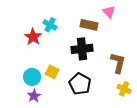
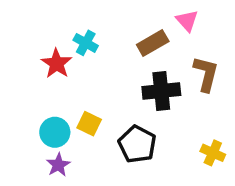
brown rectangle: (89, 25) -> (153, 43), turned -42
black cross: (82, 49) -> (161, 91), moved
brown L-shape: (118, 63) -> (206, 74), moved

